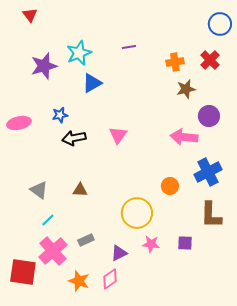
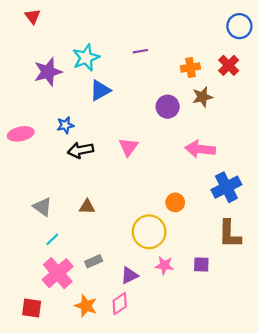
purple circle: (209, 116) -> (168, 107), moved
orange circle: (170, 186) -> (175, 202), moved
red square: (23, 272) -> (32, 308), moved, size x0.7

